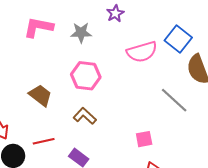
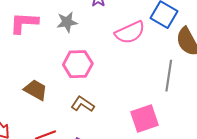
gray line: (174, 100) -> (169, 76), turned 64
pink square: (144, 139) -> (144, 119), size x1.6

